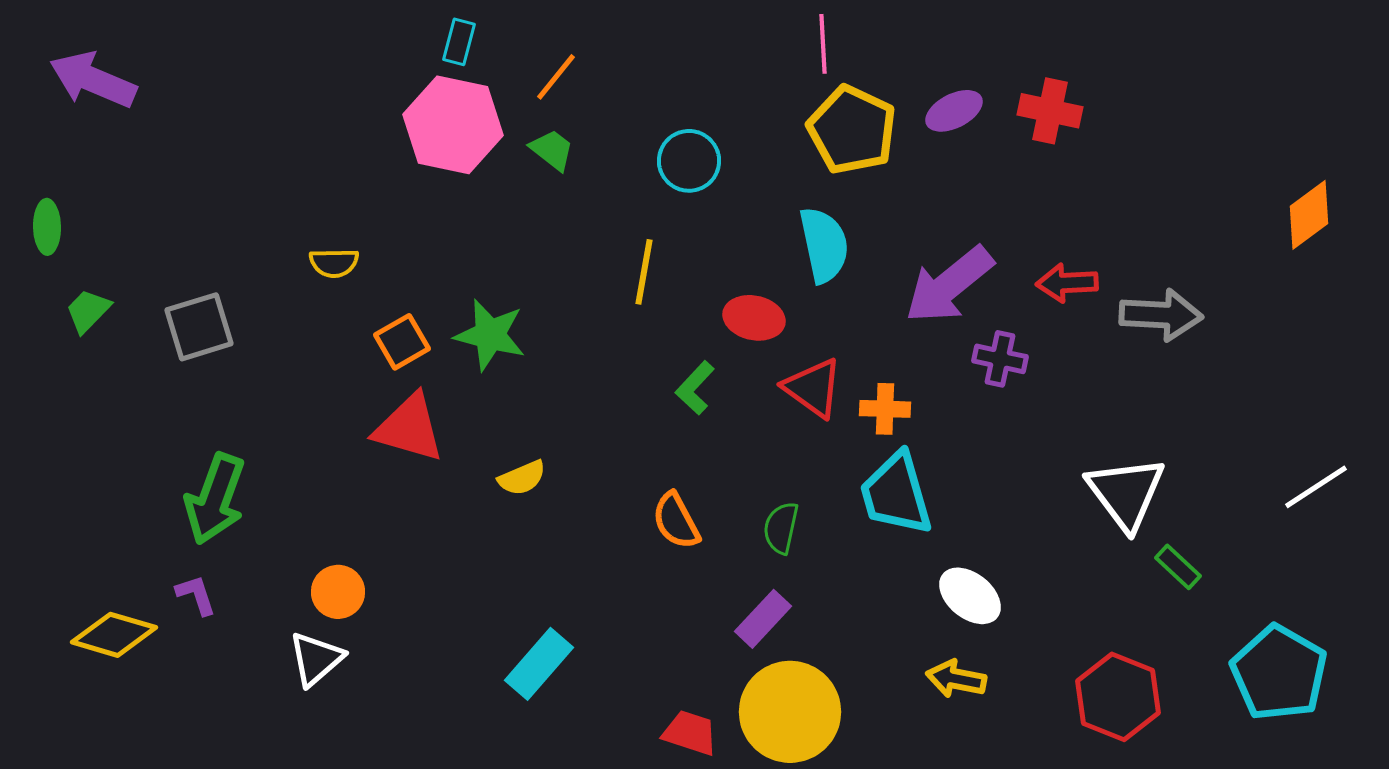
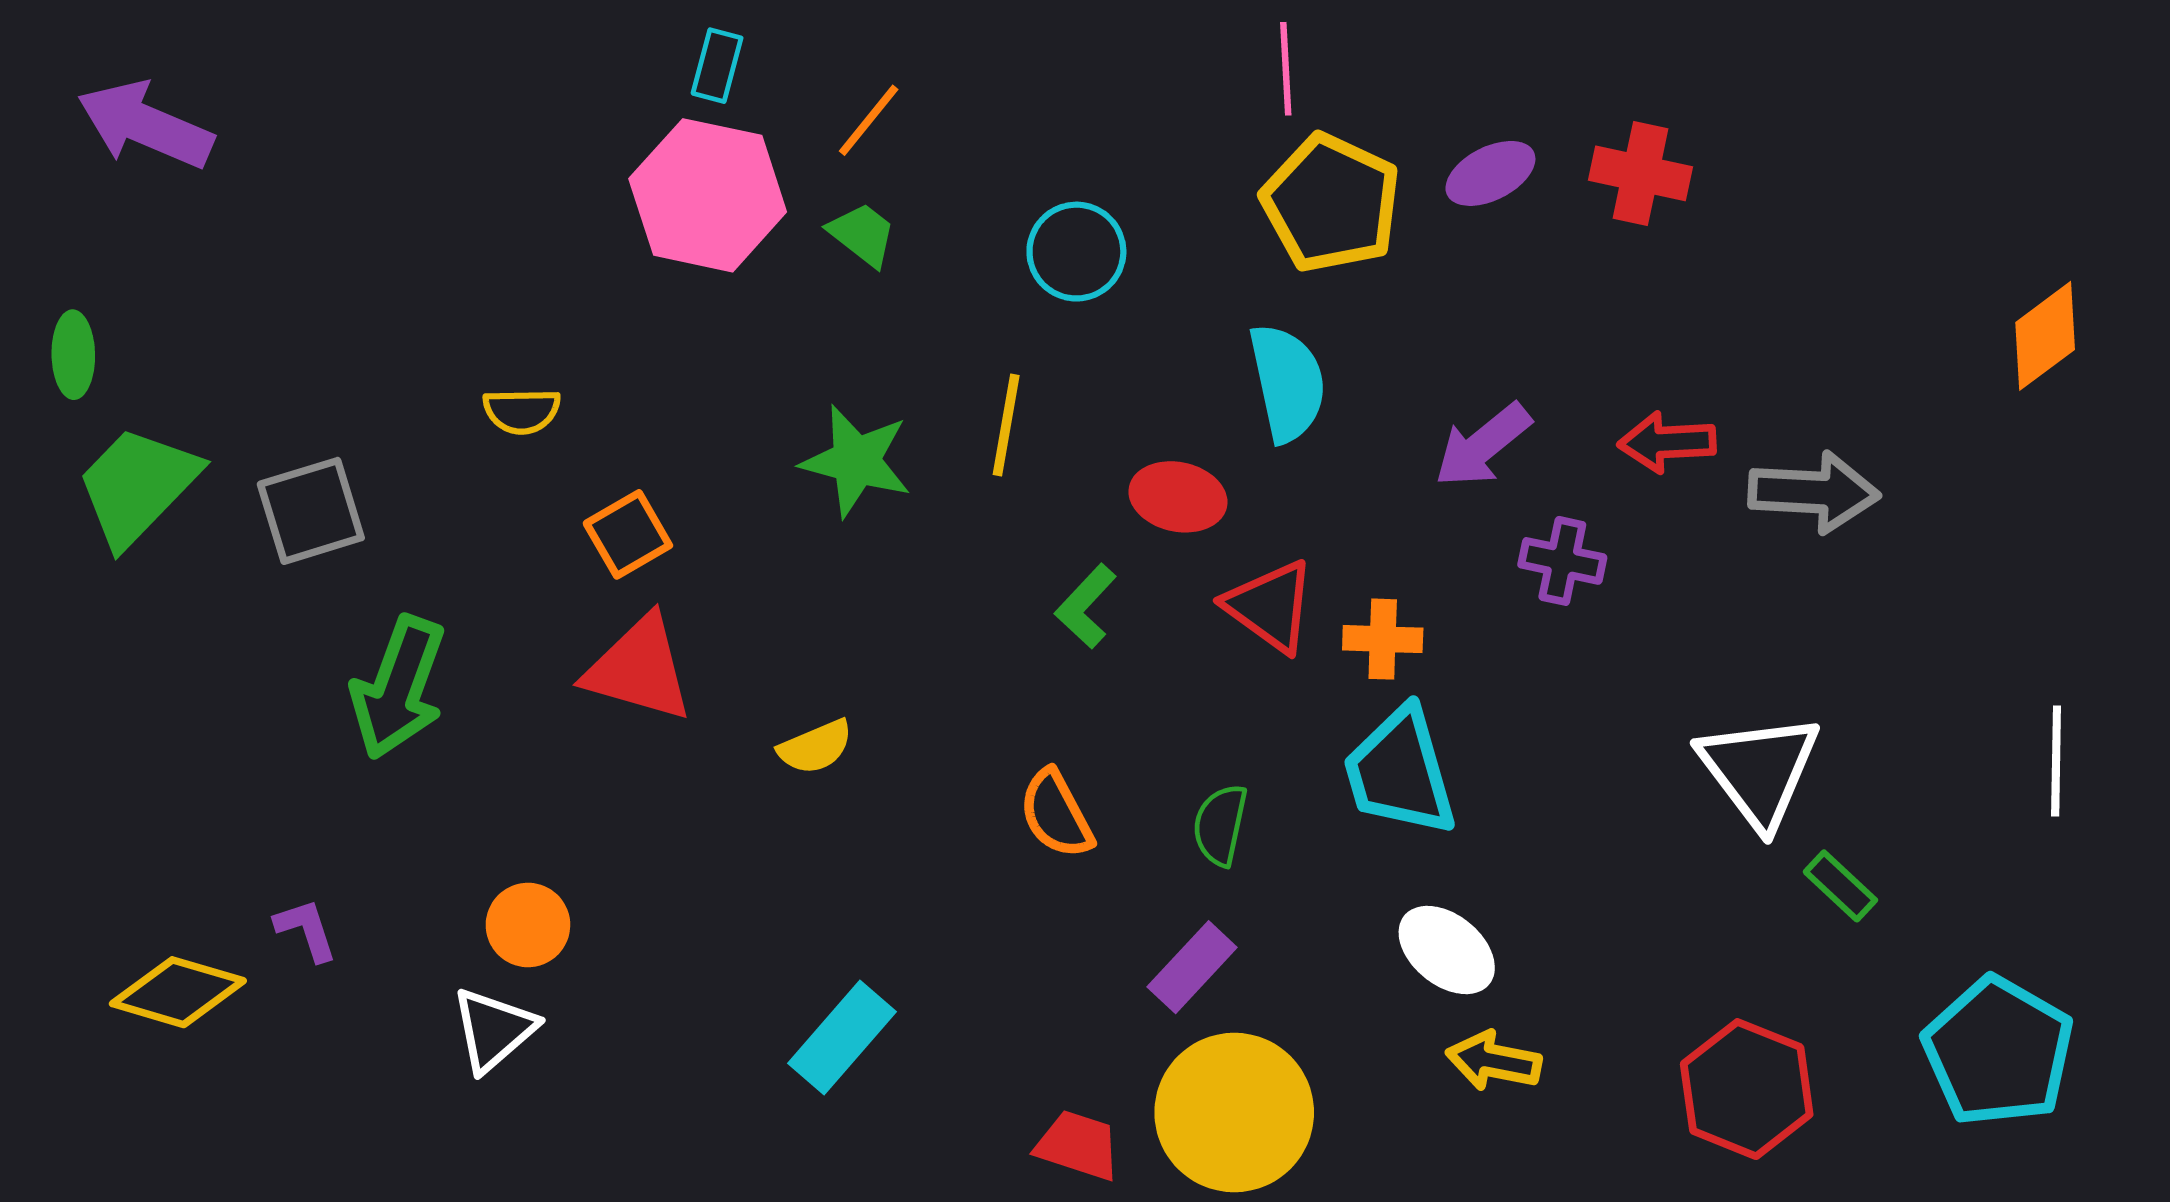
purple arrow: (949, 285) -> (1483, 445), size x0.7
green trapezoid: (88, 311) -> (137, 486), size x1.8
green star: (490, 335) -> (856, 461), moved
white line: (1316, 487) -> (2056, 761), turned -56
green arrow: (215, 499) -> (398, 688), moved
white ellipse: (970, 596) -> (1447, 950), moved

